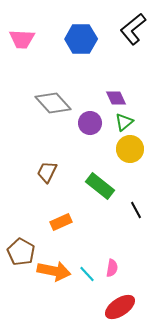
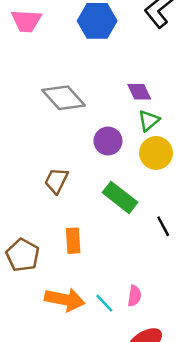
purple circle: (90, 123) -> (108, 141), moved
orange rectangle: (61, 222) -> (73, 241), turned -70
brown pentagon: (21, 252) -> (23, 255), moved

